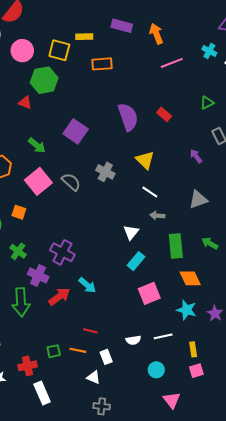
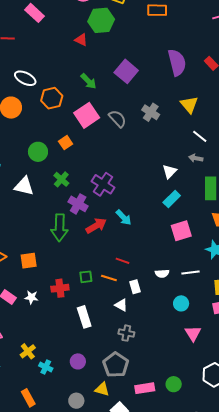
white line: (150, 192) -> (200, 136), moved
orange square: (19, 212) -> (66, 143), turned 32
white rectangle: (42, 393) -> (84, 317), moved

